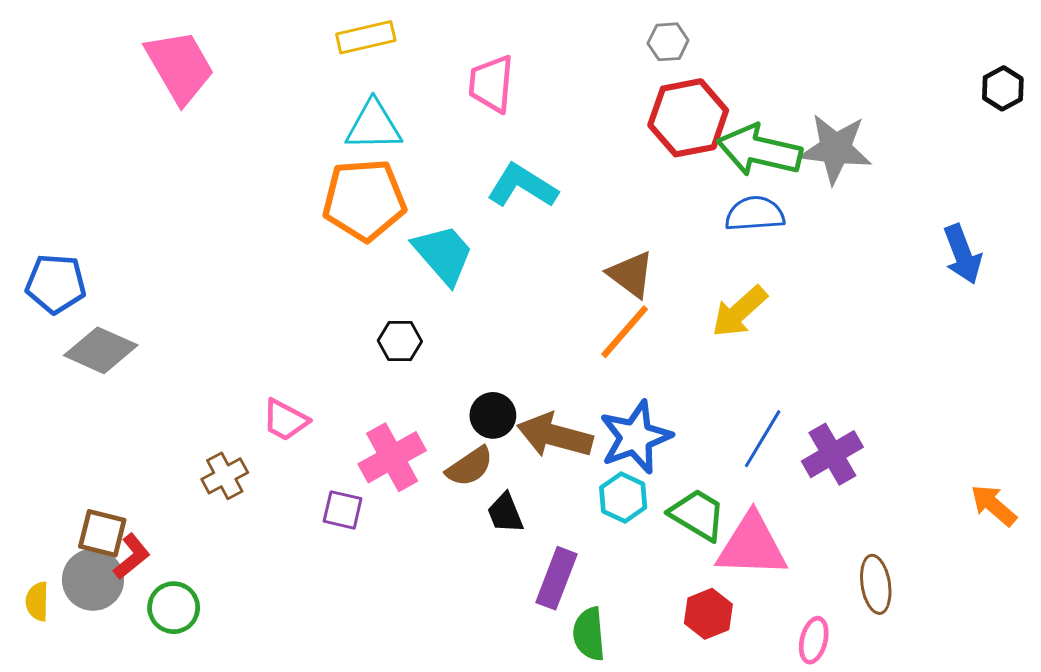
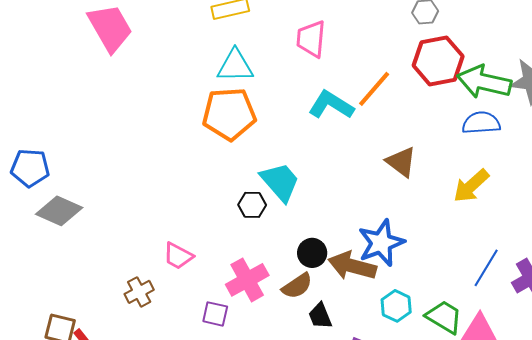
cyan trapezoid: (443, 254) -> (280, 182), moved
orange line: (625, 332) -> (374, 89), moved
blue star: (635, 437) -> (381, 243), moved

